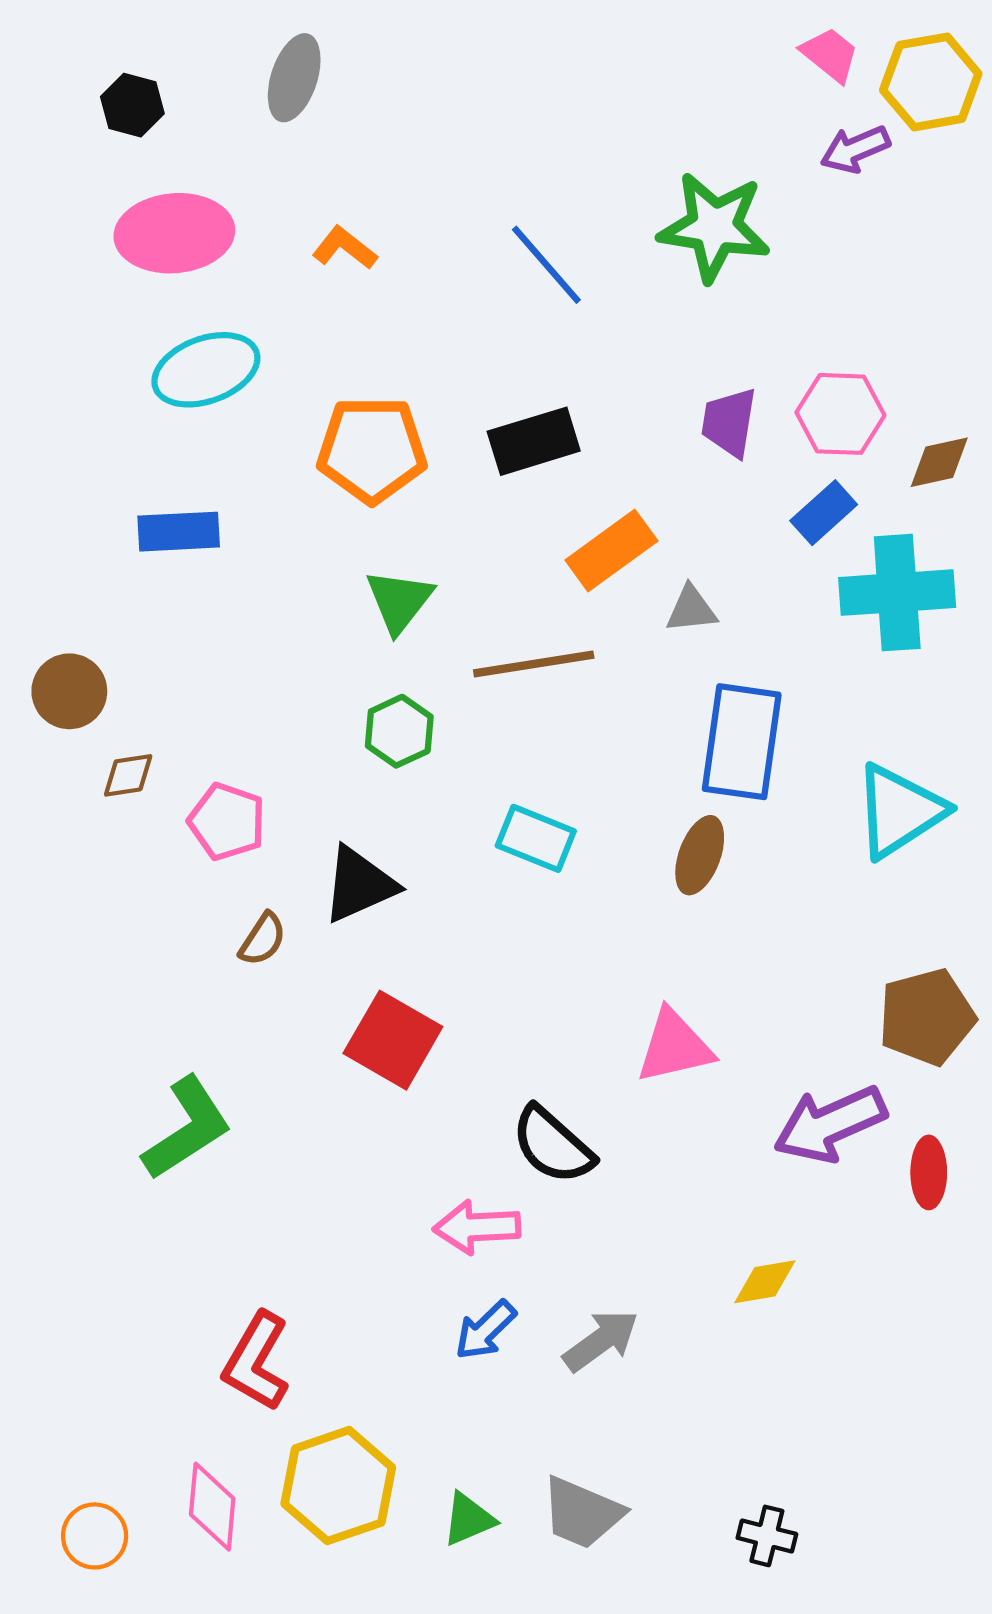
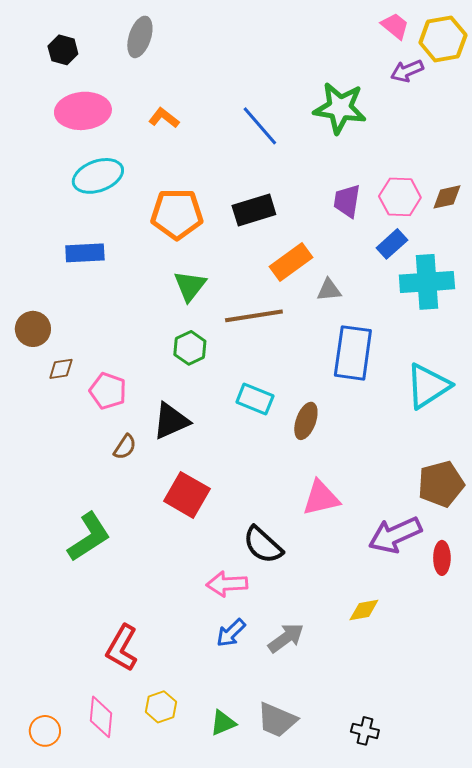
brown diamond: (939, 462) -> (447, 197), moved
brown ellipse: (700, 855) -> (306, 421), moved
yellow hexagon: (338, 1486) -> (161, 707), size x0.6

